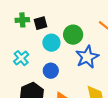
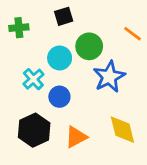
black square: (41, 23) -> (64, 16), moved
cyan cross: (21, 58) -> (33, 79), moved

